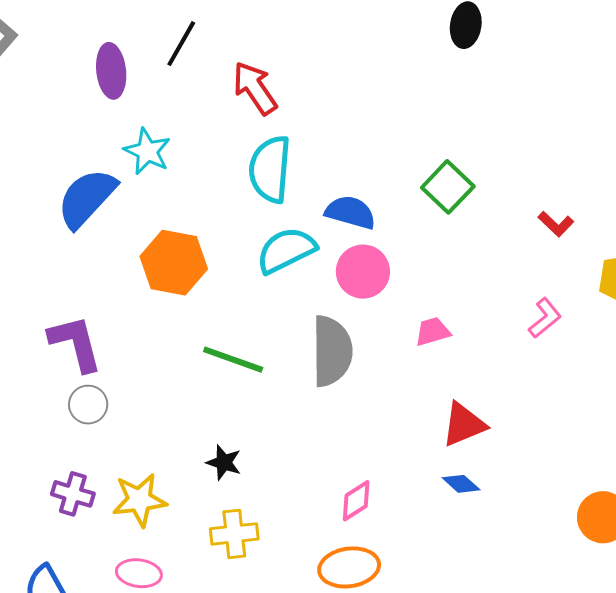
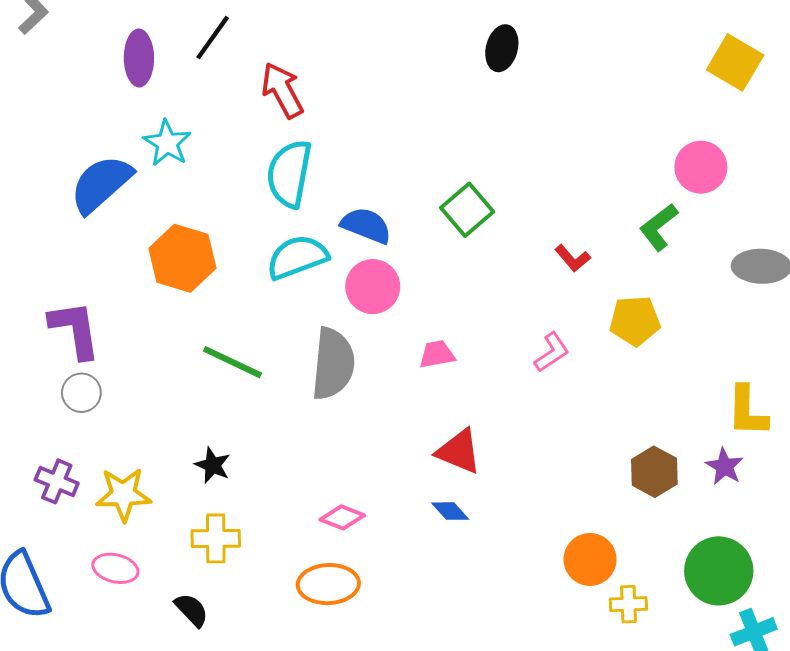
red triangle: (464, 424) -> (459, 451), turned 39
pink diamond: (356, 501) -> (342, 517), turned 48

